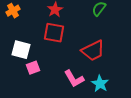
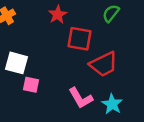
red square: (54, 33) -> (79, 39), moved
pink square: (33, 68) -> (31, 85), turned 32

